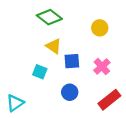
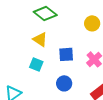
yellow triangle: (54, 46) -> (40, 39), moved

